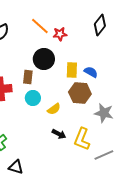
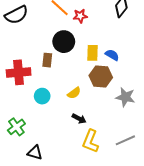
cyan circle: (33, 98) -> (42, 96), moved
yellow L-shape: (82, 139) -> (90, 141), moved

